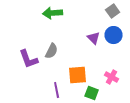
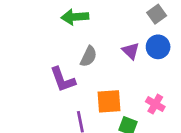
gray semicircle: (52, 51) -> (89, 56), moved
purple L-shape: (29, 59) -> (63, 80), moved

